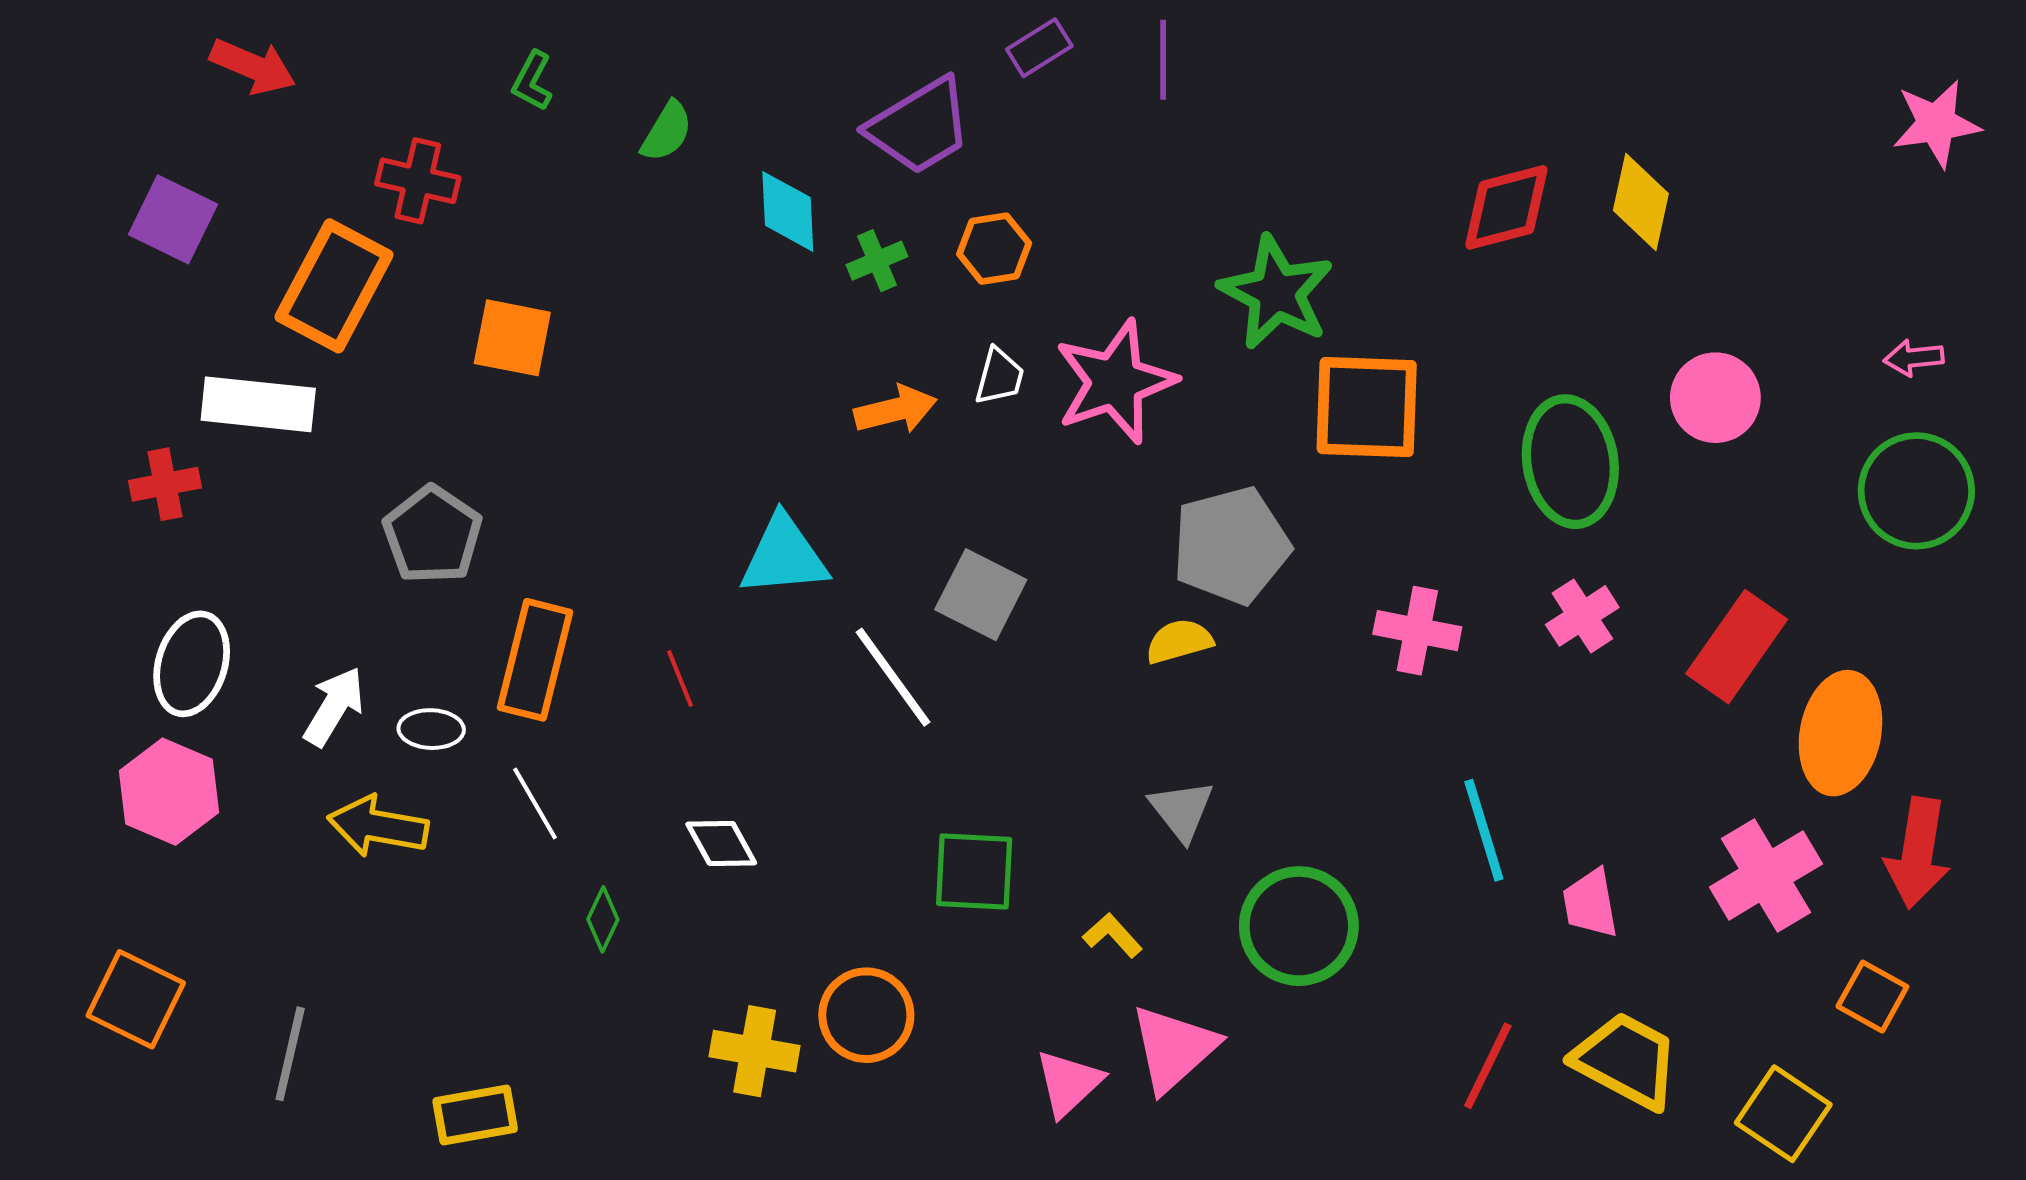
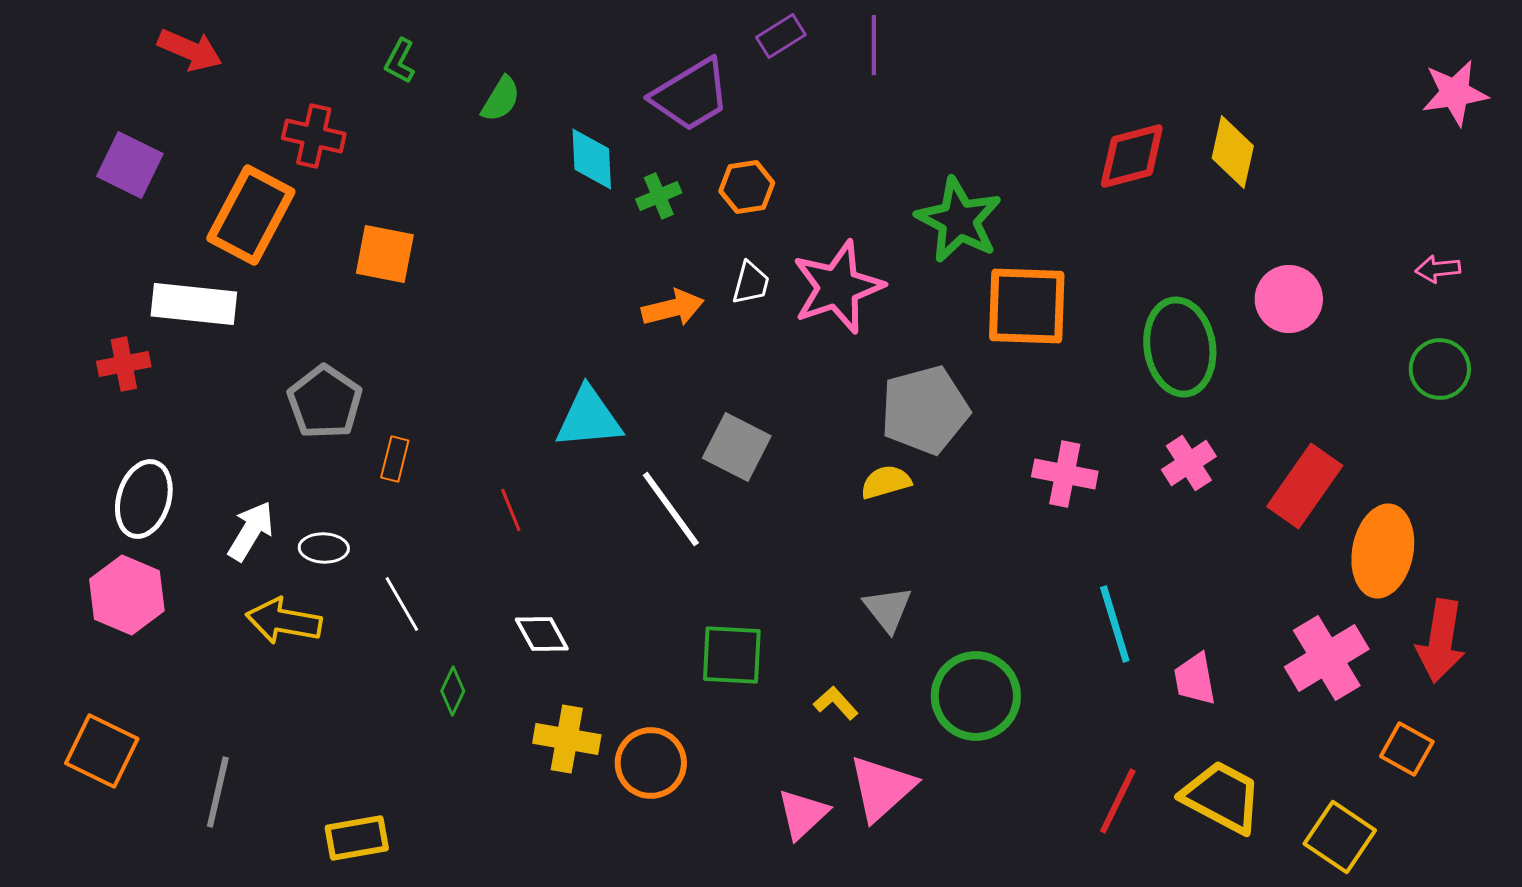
green circle: (1916, 491) -> (1440, 369), size x0.7
orange rectangle: (535, 660) -> (395, 459), moved, size x0.5
yellow cross: (755, 1051) -> (567, 739), moved

